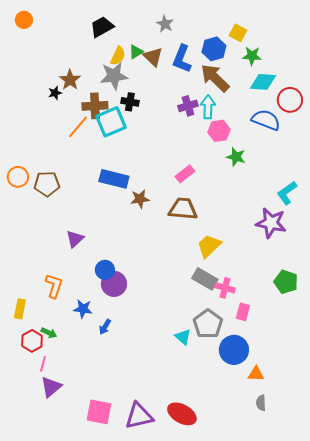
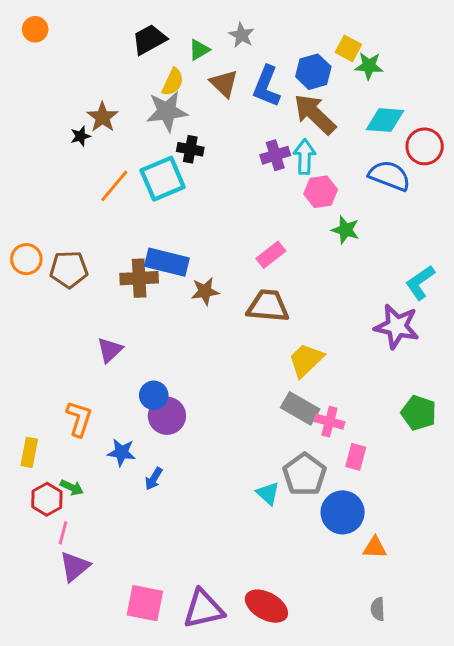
green triangle: (136, 52) -> (199, 50), moved
green star: (252, 56) -> (369, 66), moved
brown cross: (95, 106) -> (139, 278), moved
gray semicircle: (261, 403) -> (378, 609), moved

